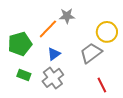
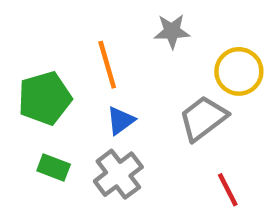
gray star: (67, 16) -> (172, 31), moved
orange line: (48, 29) -> (107, 65), turned -60

